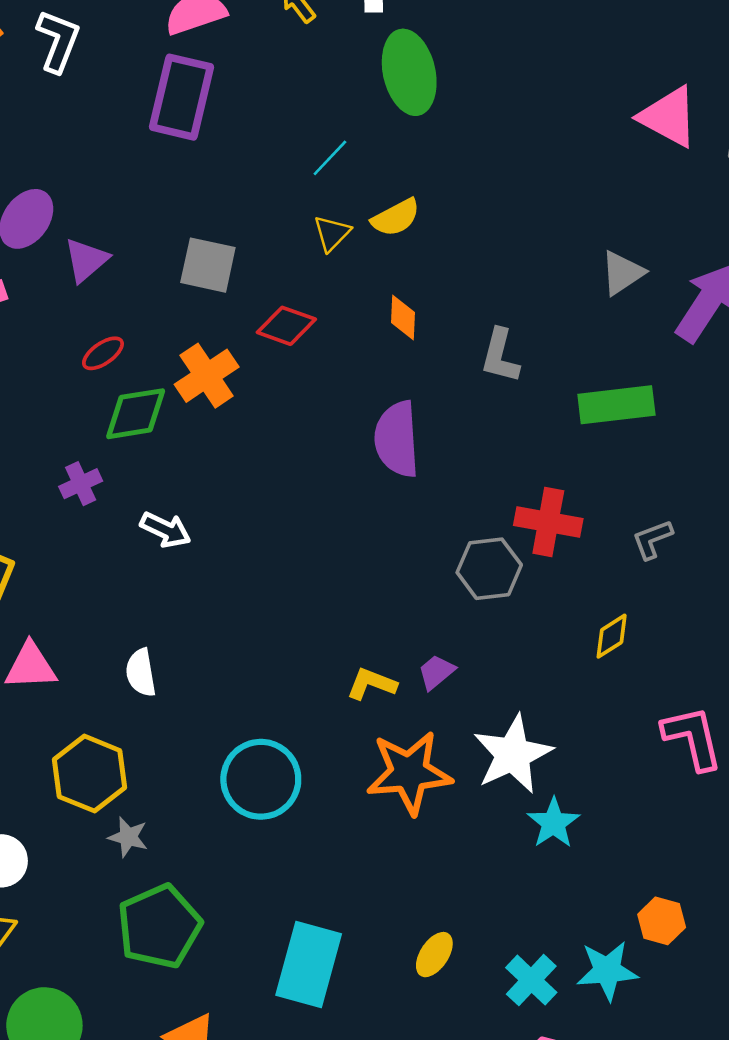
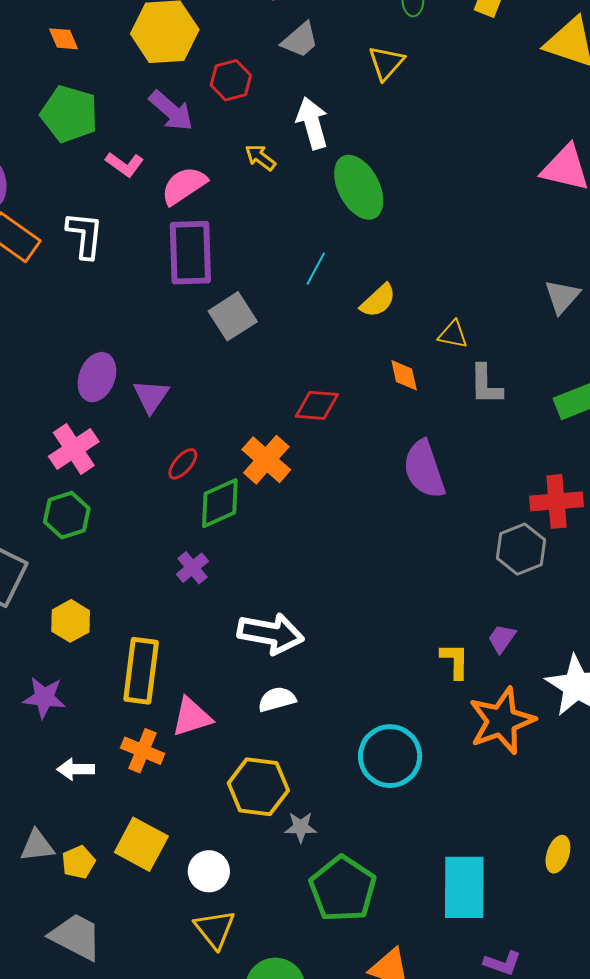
yellow triangle: (332, 233) -> (453, 334), moved, turned -48
gray square: (208, 265) -> (233, 316), moved, turned -30
white arrow: (166, 530) -> (271, 633), moved, size x1.6
white semicircle: (141, 673) -> (277, 699), turned 99
yellow L-shape: (372, 684) -> (455, 661), turned 84

